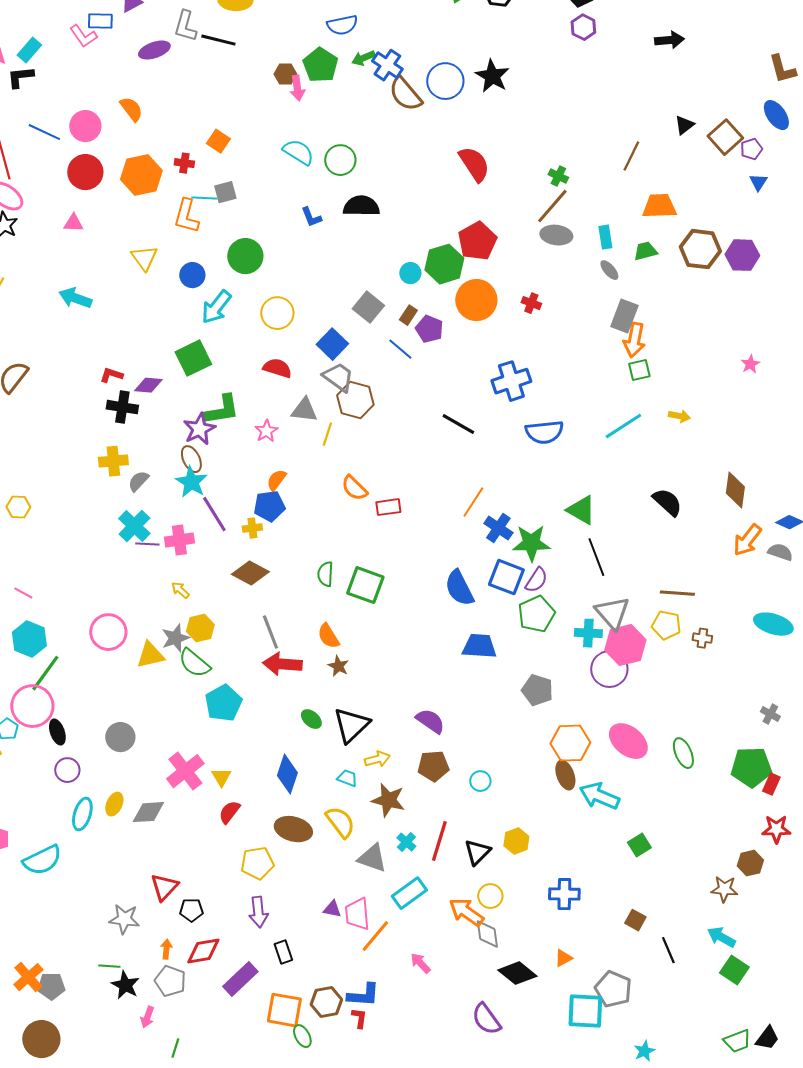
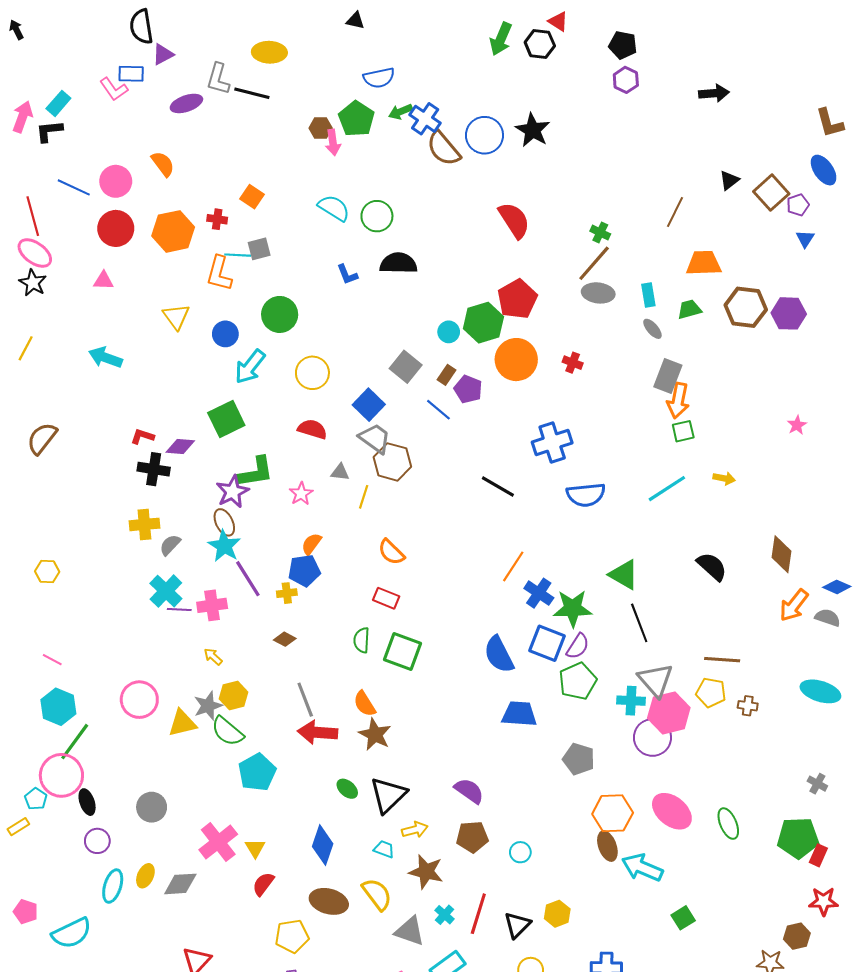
gray triangle: (304, 410) -> (340, 472), size x0.7
red rectangle: (388, 507) -> (386, 598), moved, turned 30
brown diamond: (250, 573) -> (285, 639), size x0.6
brown star: (338, 666) -> (375, 734), size x1.5

